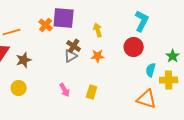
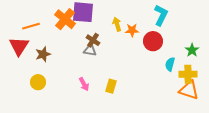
orange cross: (46, 25) -> (65, 19), size x1.5
gray triangle: (71, 56) -> (90, 50), turned 40
orange star: (98, 56) -> (132, 30), moved
orange triangle: (147, 99) -> (189, 90), moved

